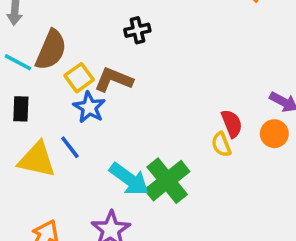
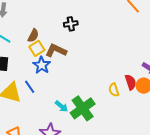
brown semicircle: (51, 50) -> (33, 36), moved, size x0.6
red semicircle: (232, 124) -> (131, 82), moved
cyan arrow: (129, 179) -> (62, 106), size x0.6

